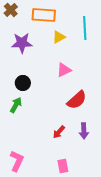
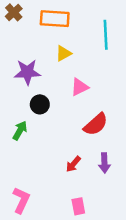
yellow triangle: (59, 37) -> (63, 53), moved
purple star: (22, 43) -> (27, 72), moved
black circle: (23, 83) -> (40, 104), moved

